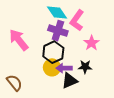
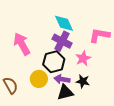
pink L-shape: (77, 20) -> (99, 35), moved, turned 55
pink star: (92, 43) -> (83, 58), moved
yellow circle: (52, 67) -> (39, 79), moved

